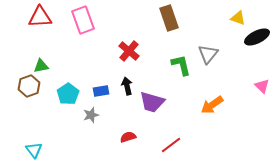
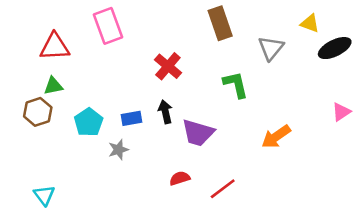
red triangle: (40, 17) -> (55, 47), moved
gray triangle: (208, 54) -> (271, 48), moved
pink triangle: (262, 86) -> (341, 112), turned 42
red semicircle: (128, 137) -> (180, 178), moved

